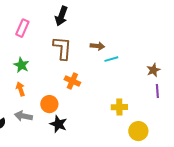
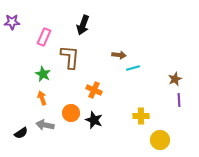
brown L-shape: (62, 48) -> (70, 57), moved
black star: (58, 124) -> (94, 120), moved

